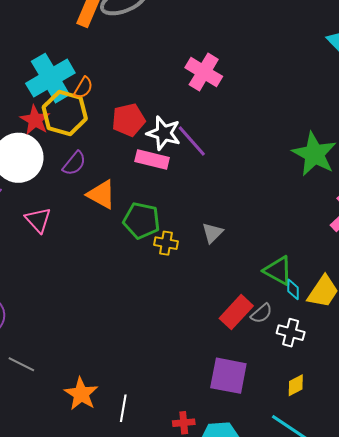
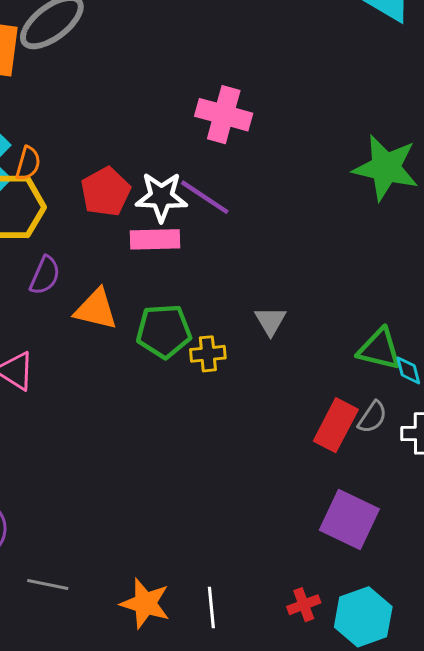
pink cross: (204, 72) -> (224, 115), moved
purple square: (228, 376) -> (349, 520), turned 30

